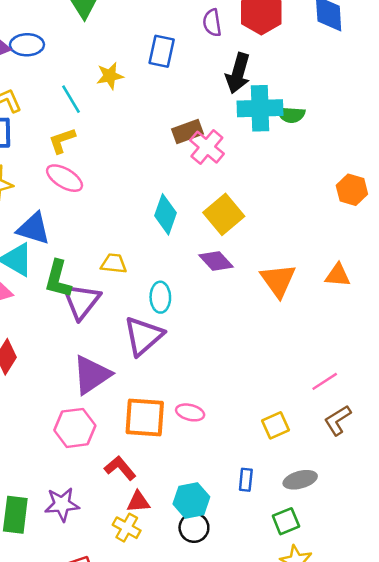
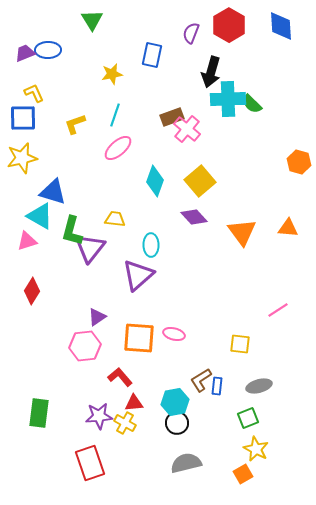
purple semicircle: (212, 23) -> (191, 33), turned 30
cyan line: (71, 99) -> (115, 115), moved, turned 50
green semicircle: (291, 115) -> (252, 104), turned 40
pink ellipse: (65, 178) -> (118, 148), moved, turned -72
purple triangle: (92, 375) -> (97, 317), moved, size x0.6
brown L-shape: (338, 420) -> (201, 380), moved
yellow square: (276, 425) -> (240, 344), turned 30
purple star: (62, 504) -> (99, 416), moved

